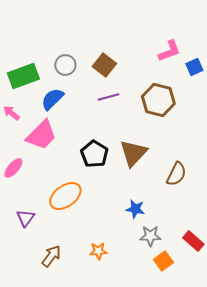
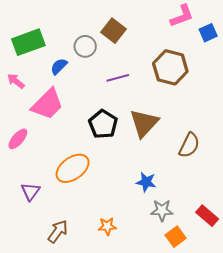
gray circle: (65, 65) -> (85, 46), moved
purple line: (108, 97) -> (118, 78), moved
blue semicircle: (52, 99) -> (59, 66), size x0.7

